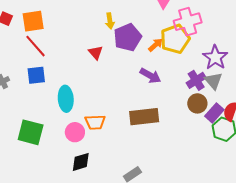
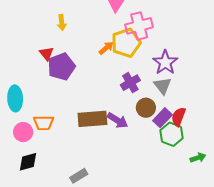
purple pentagon: (128, 37) -> (61, 67), moved
purple arrow: (150, 76) -> (118, 120), moved
purple cross: (196, 80) -> (130, 83), moved

